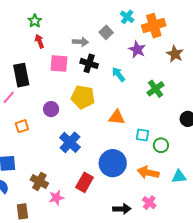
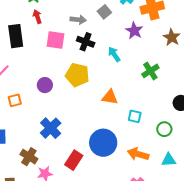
black rectangle: (21, 75) -> (16, 36), moved
blue cross: (70, 142) -> (51, 128), moved
green circle: (161, 145) -> (164, 129), moved

